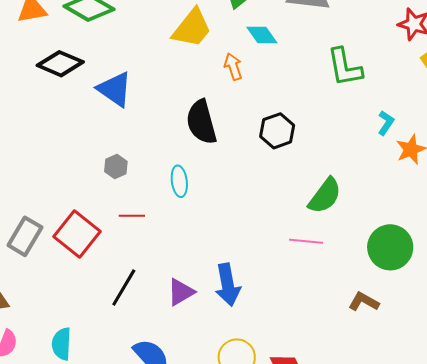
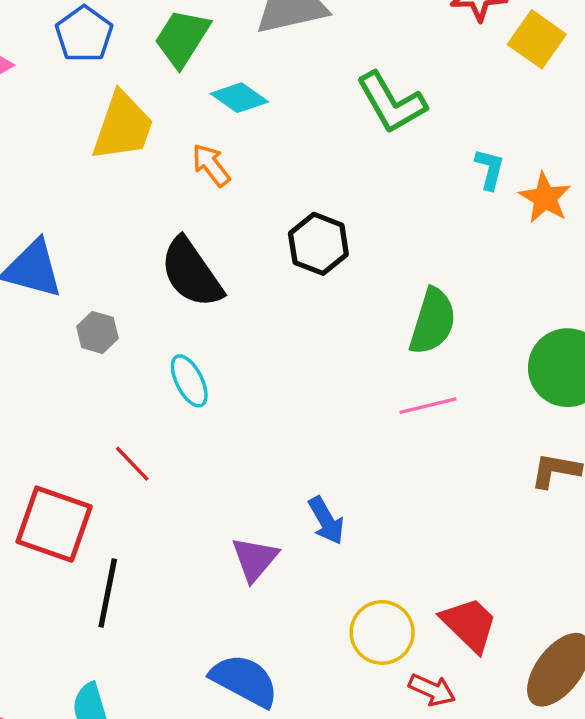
gray hexagon: (116, 166) -> (97, 332), moved
red line: (132, 216) -> (132, 464), turned 65
blue arrow: (228, 285) -> (326, 520), size x0.7
black line: (124, 287) -> (108, 593), moved

